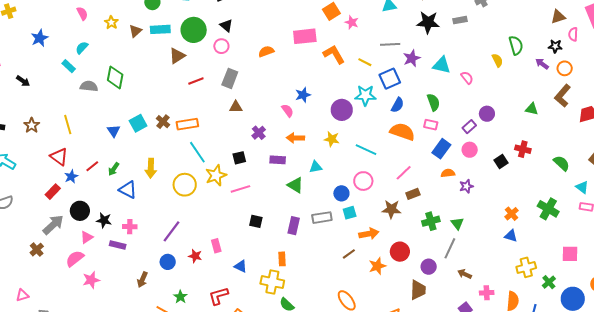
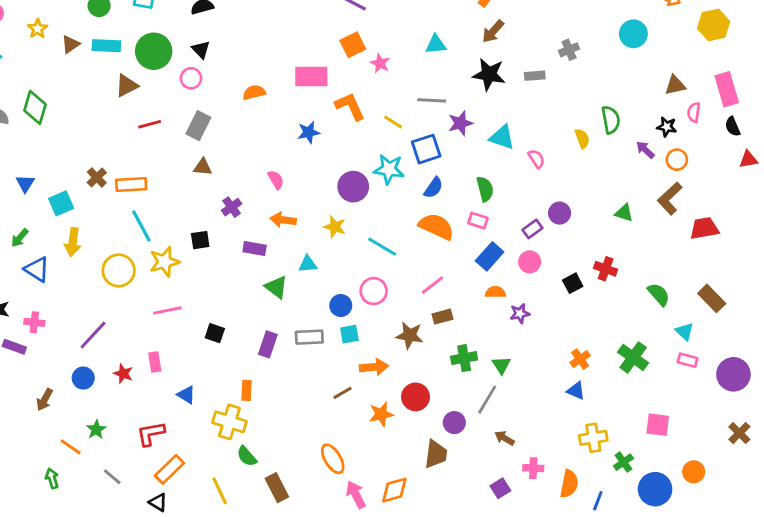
blue star: (303, 95) -> (309, 132), moved
cyan square: (138, 123) -> (61, 203), moved
pink line: (240, 189) -> (167, 310), moved

